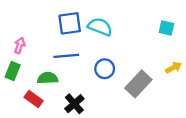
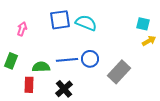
pink arrow: (20, 45) -> (22, 29), moved
blue line: (66, 56) -> (67, 60), moved
yellow arrow: (173, 68) -> (149, 41), moved
red rectangle: (34, 99) -> (29, 85), turned 56

